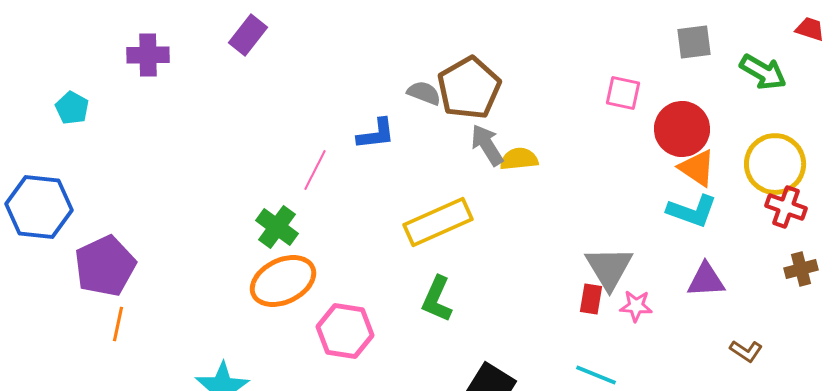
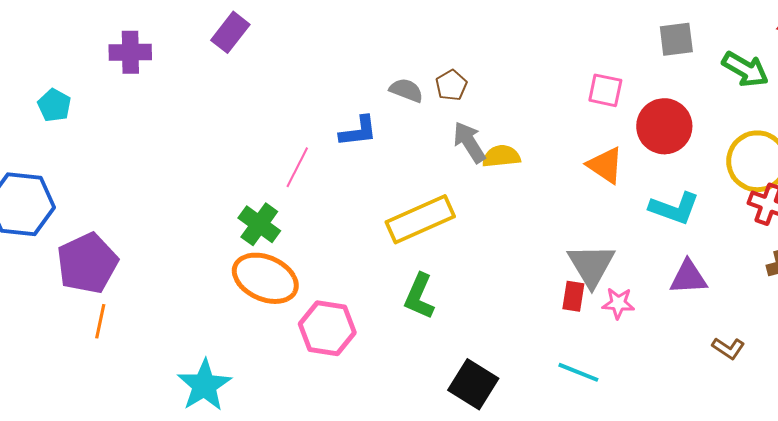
brown pentagon: (469, 88) -> (451, 85), size x0.5
orange triangle: (697, 168) -> (605, 165), moved
orange ellipse: (283, 281) -> (265, 278), turned 50

